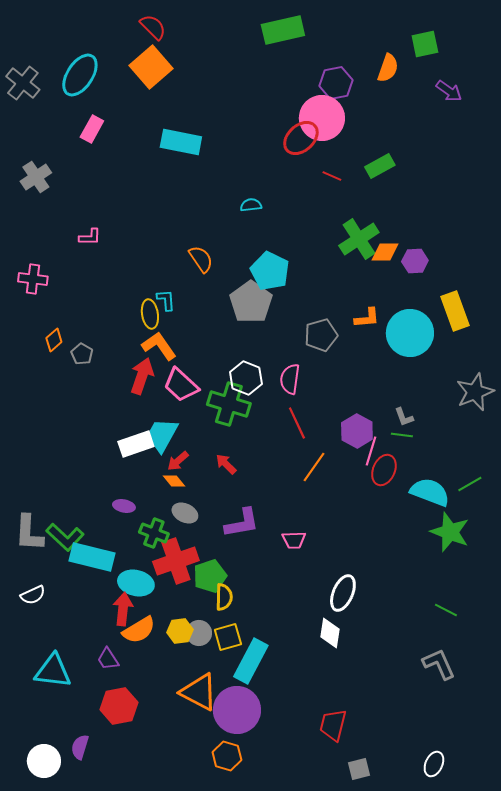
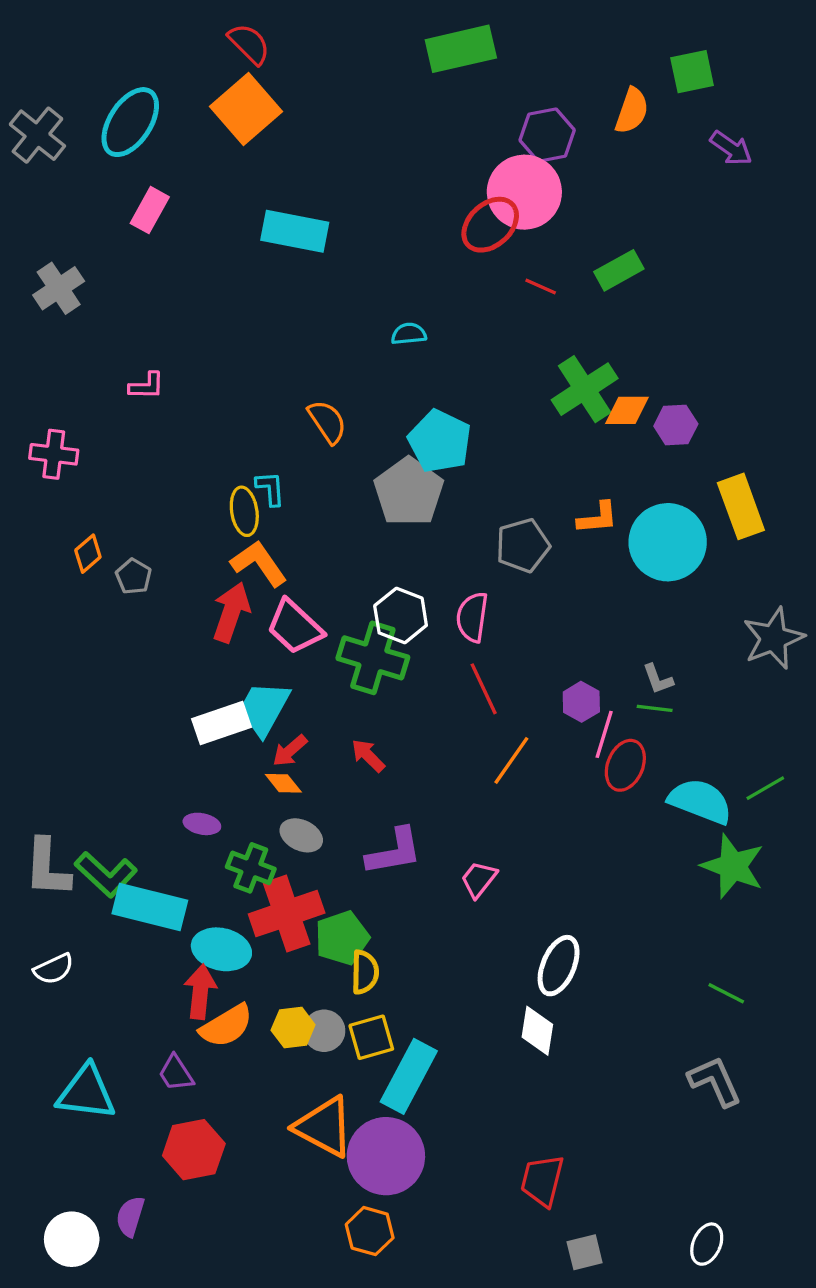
purple hexagon: (357, 431) -> (581, 702), size x0.7
pink trapezoid: (294, 540) -> (479, 879), turned 130

